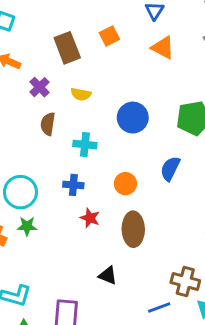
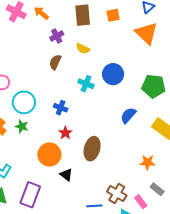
orange triangle: (163, 48) -> (146, 33), size x1.4
cyan cross: (85, 145) -> (86, 84), moved
orange circle: (125, 184) -> (49, 154), moved, size x1.5

